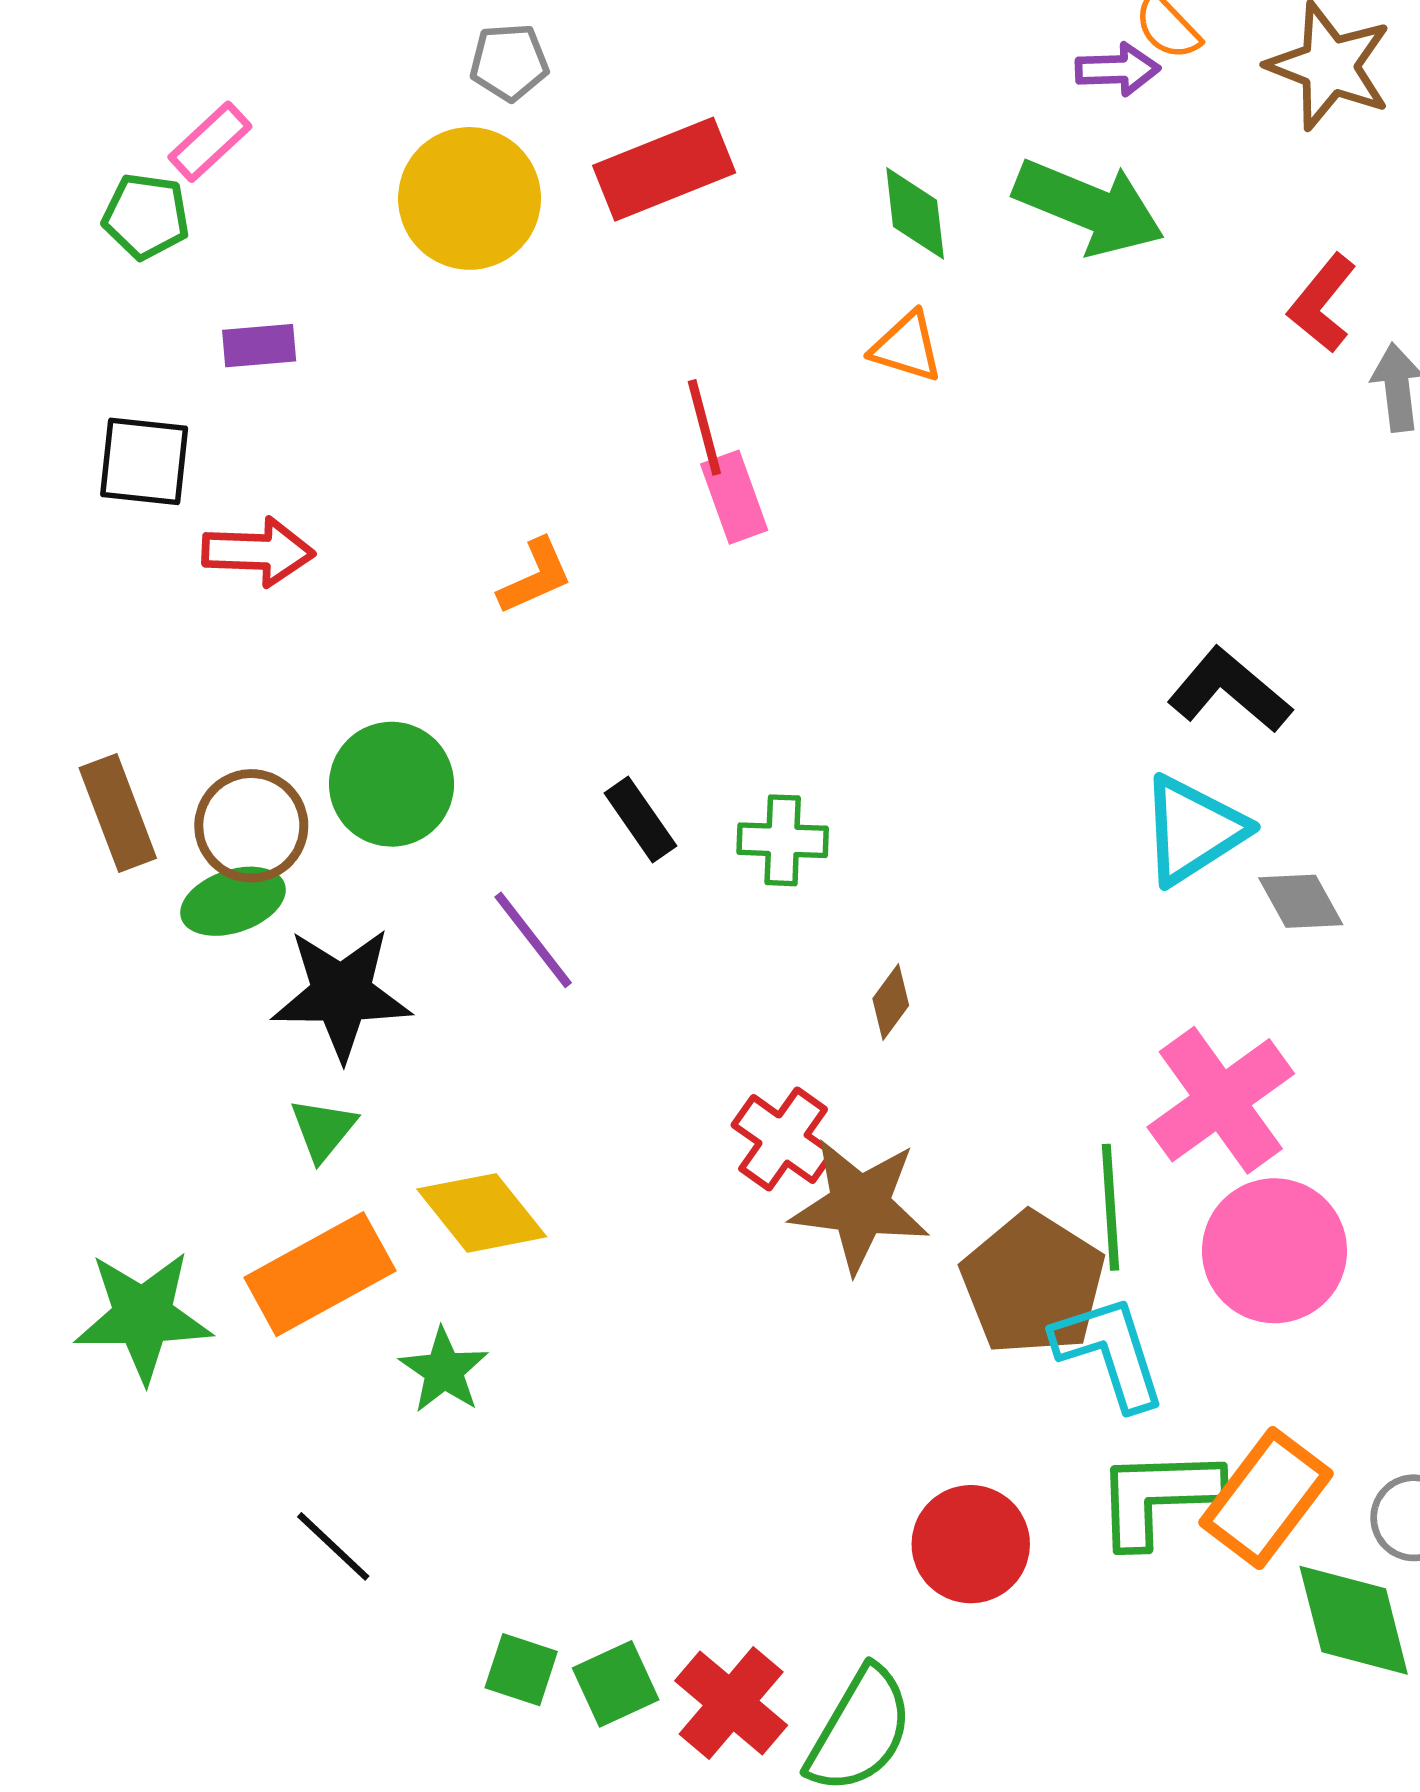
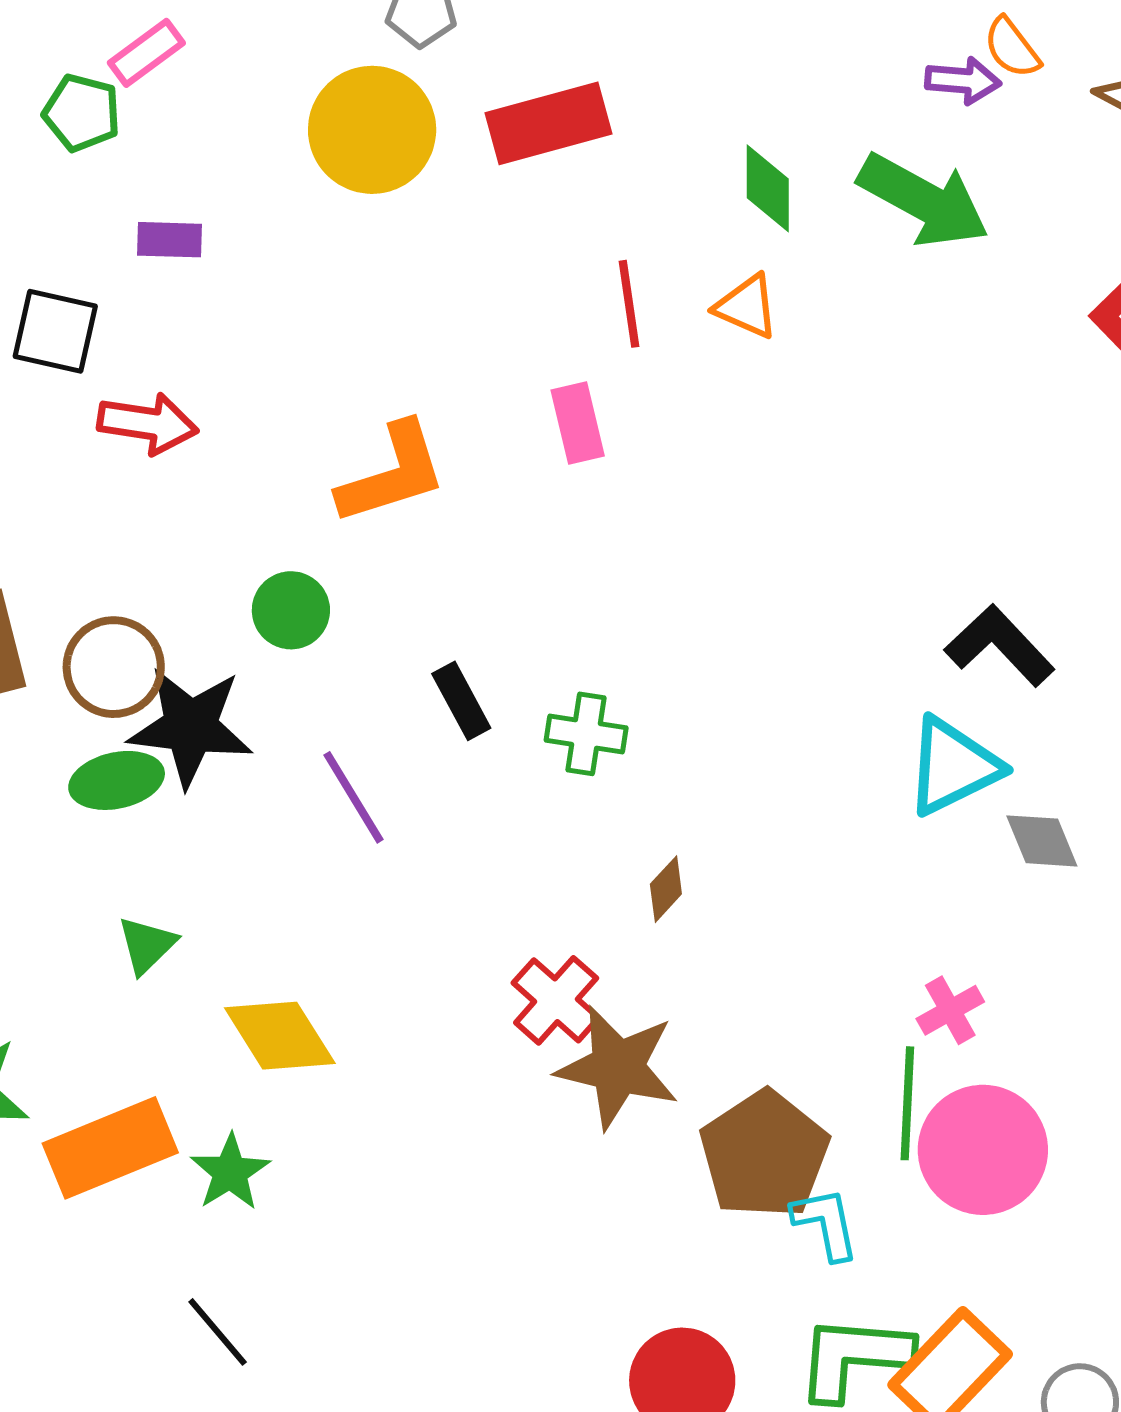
red line: (704, 427) -> (629, 304), moved
orange L-shape: (535, 577) -> (392, 474), size x1.6
green circle: (391, 784) -> (291, 610), moved, size x0.7
green ellipse: (233, 901) -> (117, 780), moved
black star: (341, 994) -> (190, 727), moved
pink cross: (1221, 1100) -> (950, 1010), size x0.5
green line: (1110, 1207) -> (907, 1103), moved
orange rectangle: (320, 1274) -> (110, 1148), moved
cyan L-shape: (1110, 1352) -> (826, 1223), size x0.7
black line: (333, 1546) -> (218, 1332), moved

